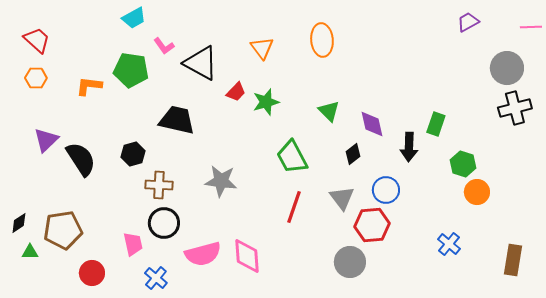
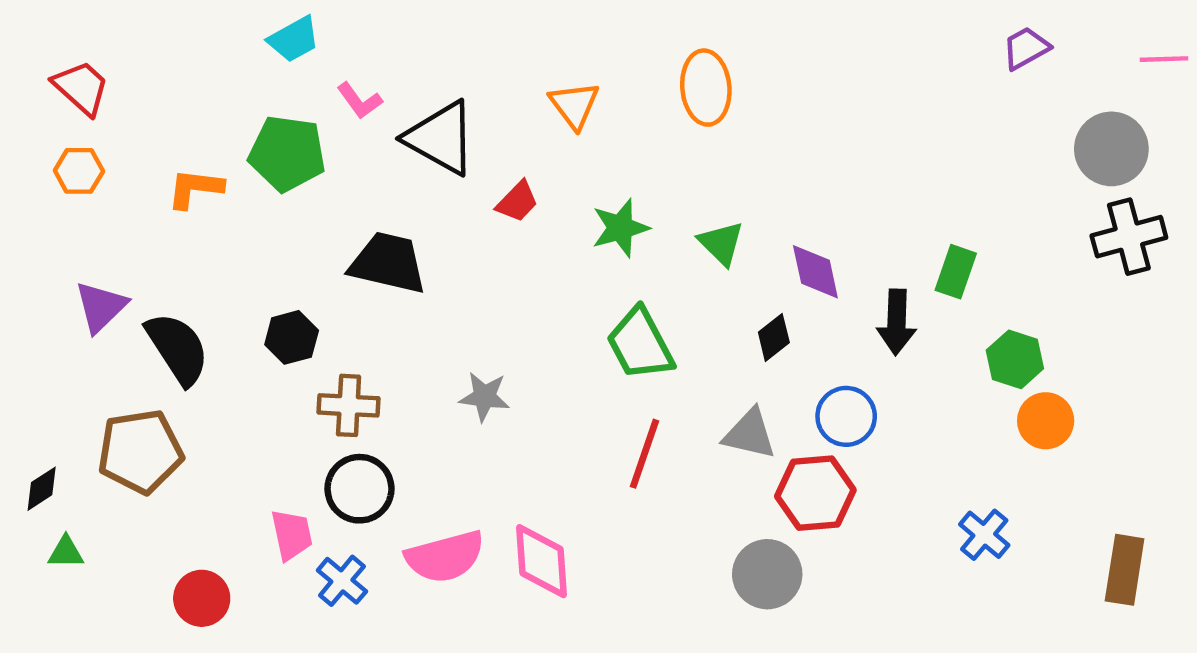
green star: (266, 102) -> (620, 228), moved
gray star: (221, 181) -> (484, 397), size x0.7
gray triangle: (342, 198) -> (750, 434), turned -40
brown pentagon: (63, 230) -> (140, 451), moved
blue cross: (156, 278) -> (342, 581), moved

